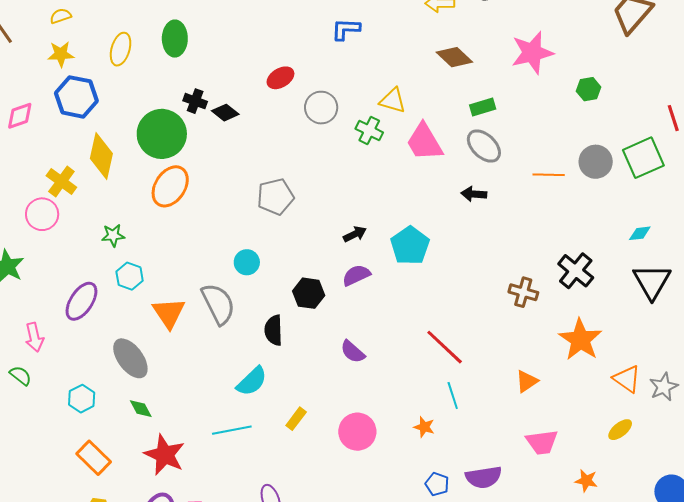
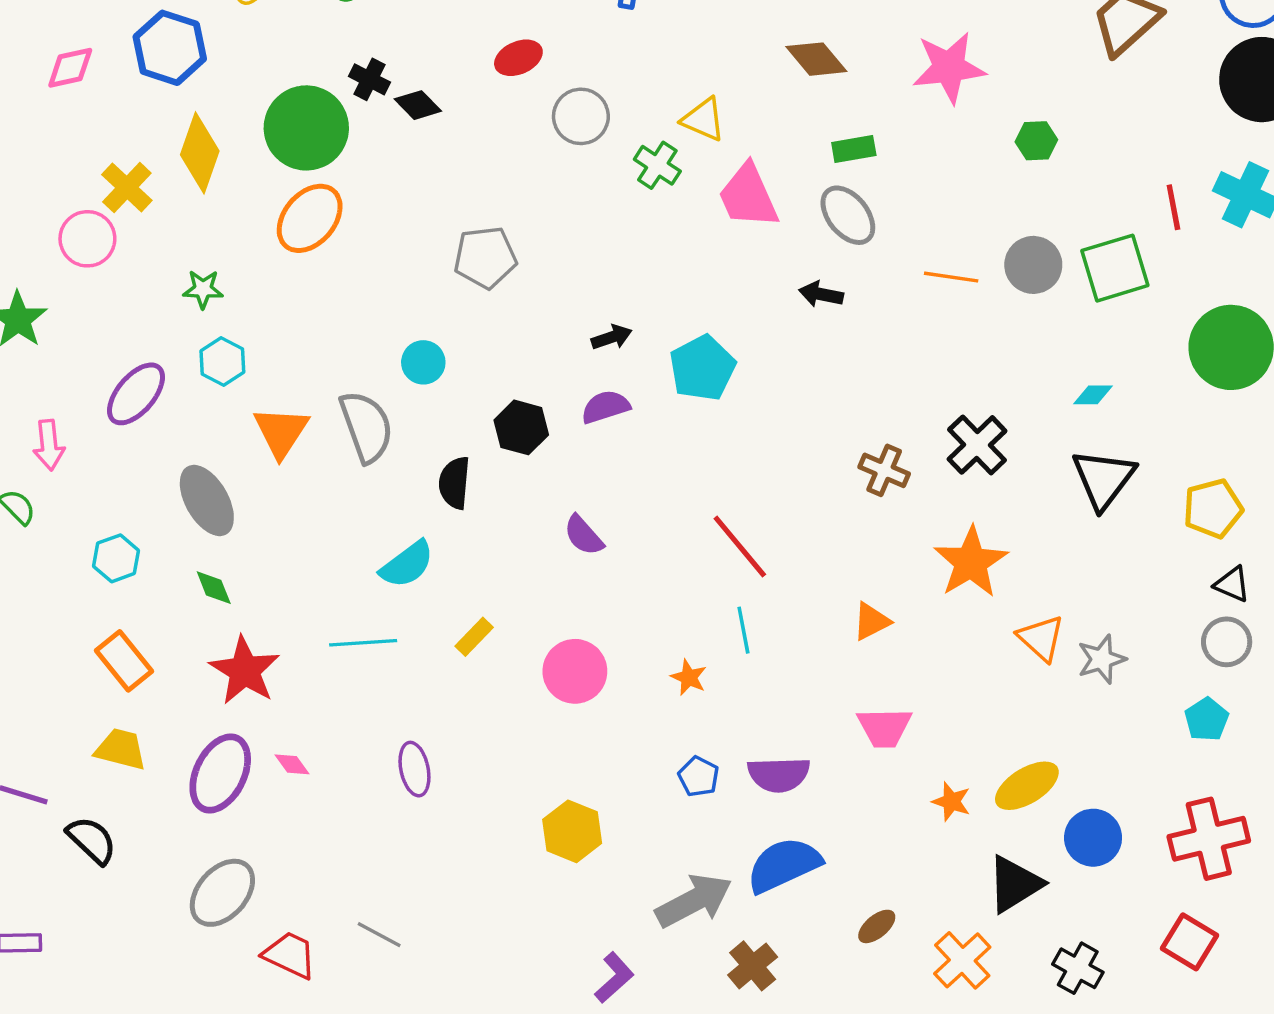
yellow ellipse: (620, 430) -> (1027, 786), moved, size x1.5

